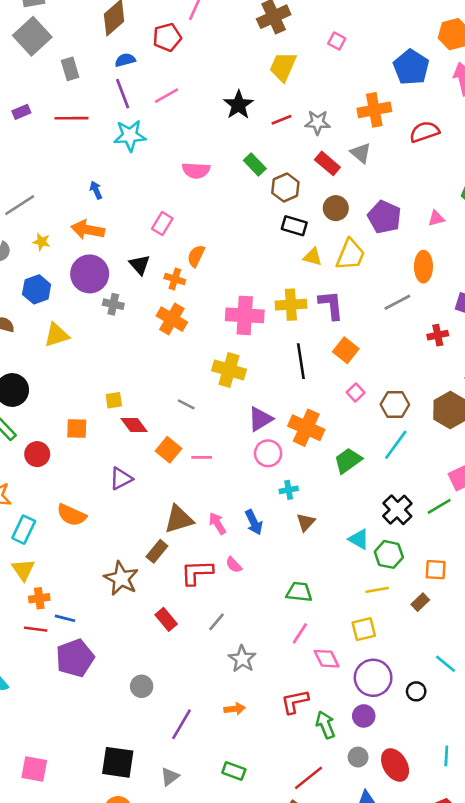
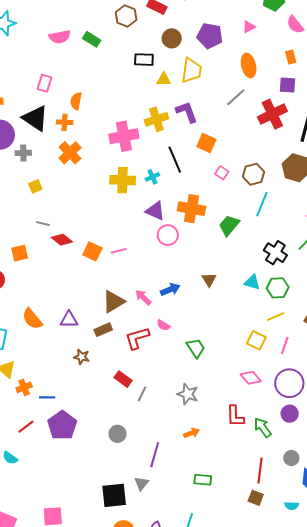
green rectangle: (255, 164) -> (92, 39), moved
brown hexagon: (285, 187) -> (126, 16), moved
black triangle: (140, 265) -> (35, 118), size x1.6
orange cross: (172, 319) -> (70, 153), turned 30
red cross: (438, 335) -> (272, 114), size x1.8
yellow square: (114, 400) -> (35, 186), moved
gray line: (186, 404) -> (43, 224), moved
purple triangle: (260, 419) -> (155, 211), turned -50
purple triangle: (121, 479) -> (69, 320), moved, turned 42
cyan cross: (289, 490) -> (152, 177), moved
orange semicircle: (72, 515) -> (32, 319), turned 40
blue arrow: (254, 522) -> (170, 289), turned -72
brown rectangle: (157, 551) -> (103, 330), turned 42
brown star: (121, 578) -> (82, 357), size x0.6
green trapezoid: (299, 592) -> (196, 348), moved, turned 65
gray line: (216, 622) -> (142, 394), moved
red line: (36, 629) -> (26, 427), moved, turned -30
yellow square: (364, 629) -> (256, 340), moved, turned -36
pink line: (300, 633) -> (285, 345), moved
red L-shape: (295, 702) -> (235, 416), turned -65
gray circle: (358, 757) -> (291, 458), moved
gray triangle: (170, 777) -> (141, 483), moved
red line: (308, 778) -> (260, 471), turned -30

